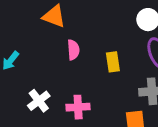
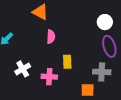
yellow rectangle: (113, 62) -> (67, 62), moved

